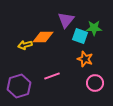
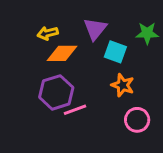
green star: (94, 28) -> (147, 33), moved
yellow arrow: (25, 45) -> (48, 33), moved
purple hexagon: (19, 86) -> (56, 92), moved

